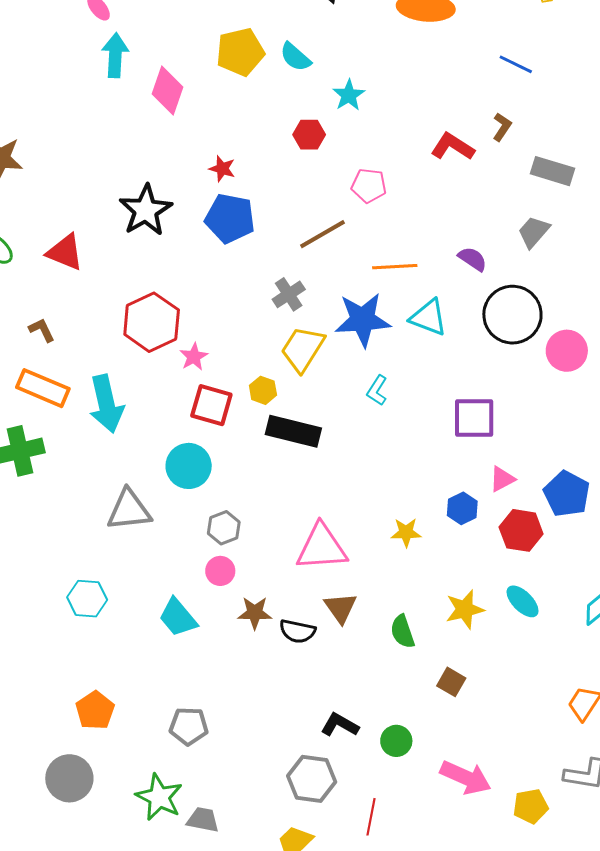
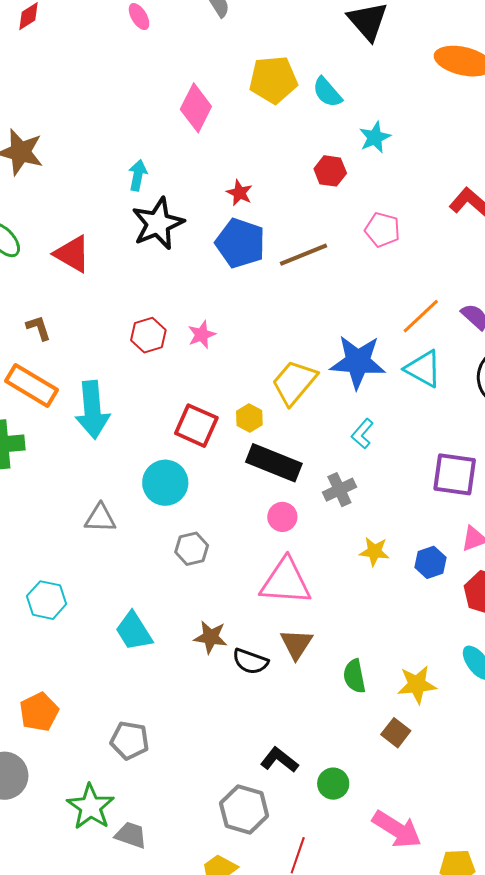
cyan arrow: (115, 55) -> (138, 175), moved, size x0.7
brown line: (323, 234) -> (303, 255), moved
orange line: (395, 267) -> (421, 316), moved, turned -48
gray cross: (289, 294) -> (339, 490), moved
red hexagon: (152, 322) -> (148, 335), size x0.6
pink star: (194, 357) -> (202, 335), moved
gray triangle: (129, 510) -> (100, 518), size x0.7
yellow star: (406, 532) -> (374, 552), moved
pink circle: (220, 571) -> (282, 517), moved
yellow star: (465, 609) -> (417, 685), moved

